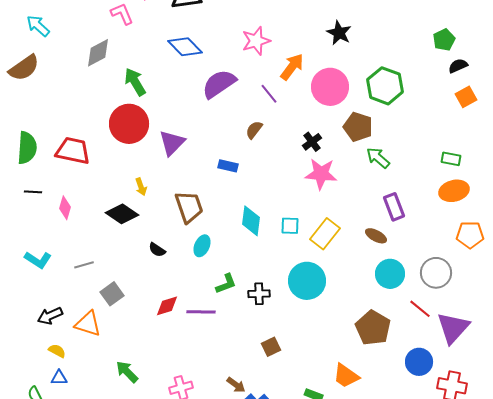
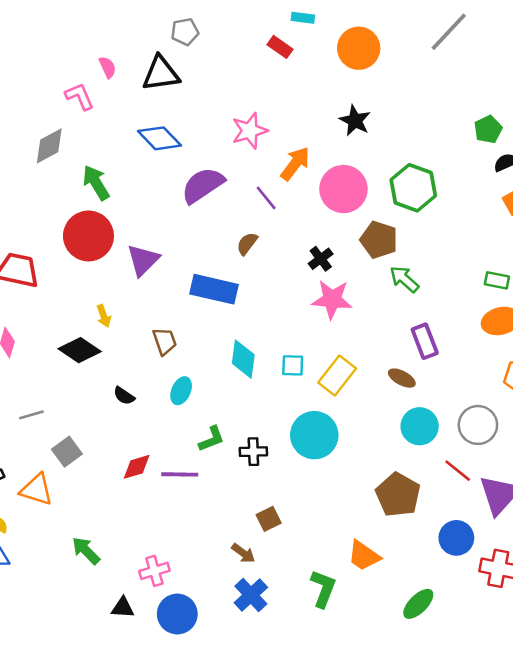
blue rectangle: (228, 166) -> (214, 289), size x1.8
brown trapezoid: (189, 207) -> (165, 341), size x0.7
brown arrow: (236, 385) -> (243, 553), moved

